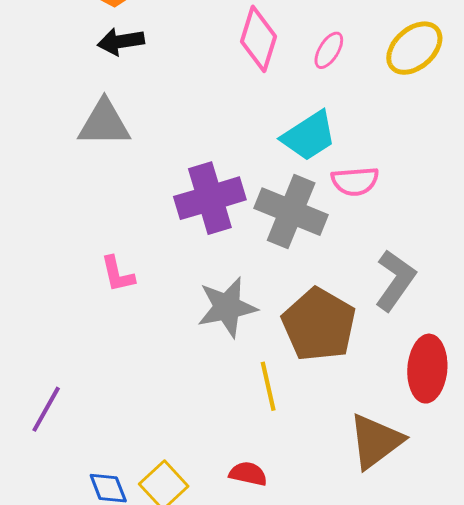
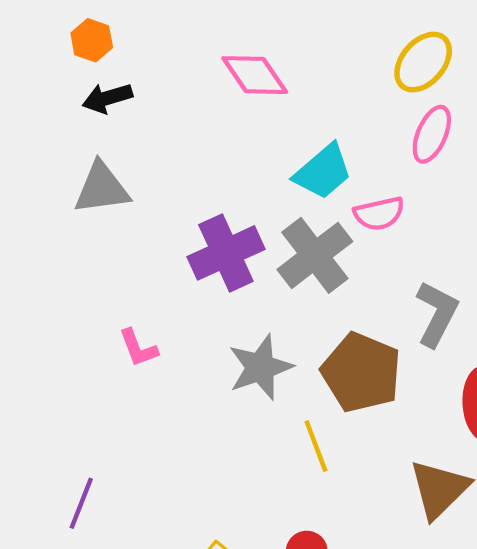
pink diamond: (259, 39) -> (255, 75), turned -44
pink ellipse: (329, 50) -> (432, 134), moved, size x1.4
gray cross: (291, 212) -> (315, 255), turned 38

